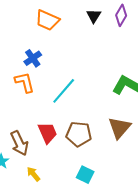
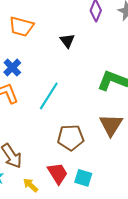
black triangle: (94, 16) -> (67, 41), moved
red trapezoid: (48, 133) -> (58, 173), moved

